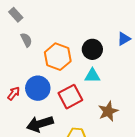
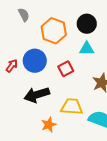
red square: (70, 97) -> (66, 69), size x0.7

